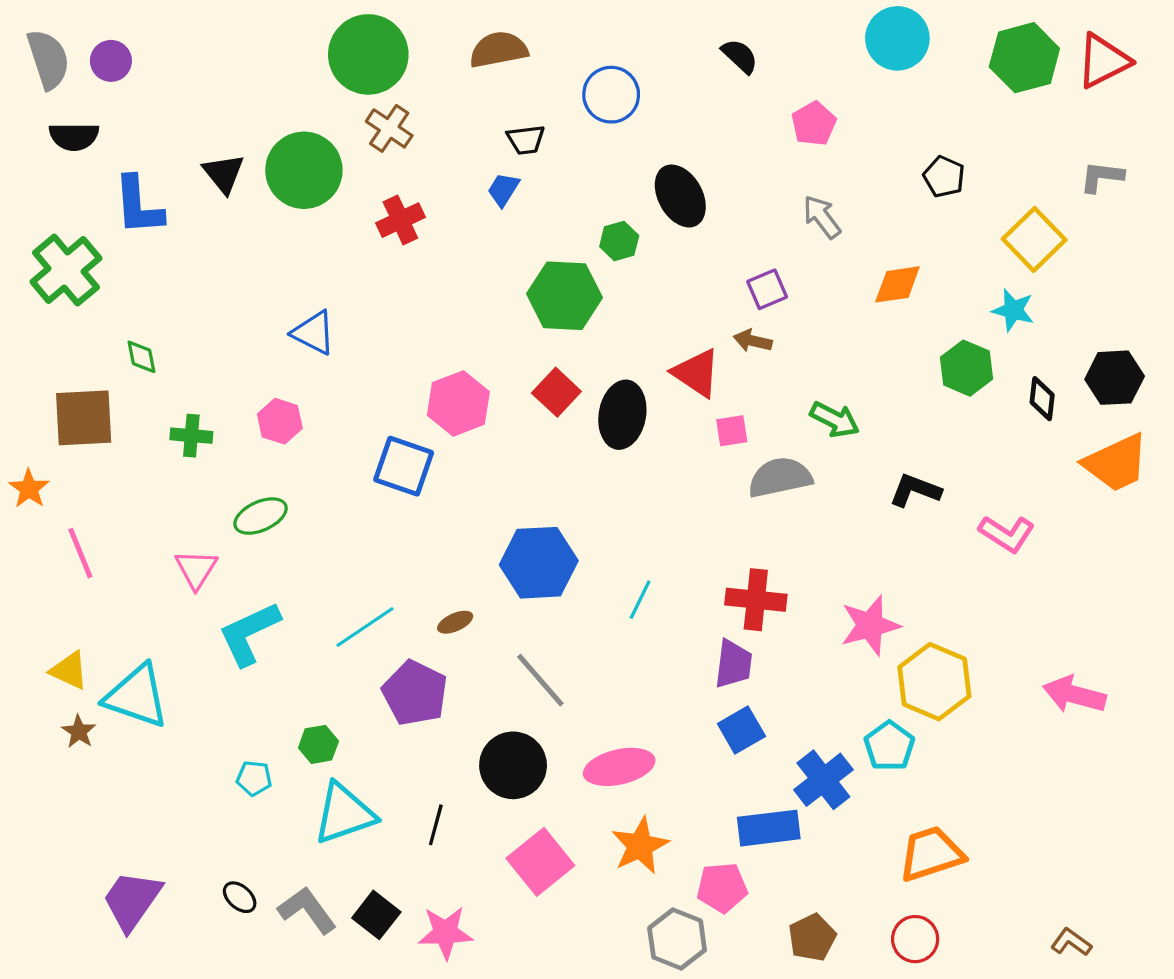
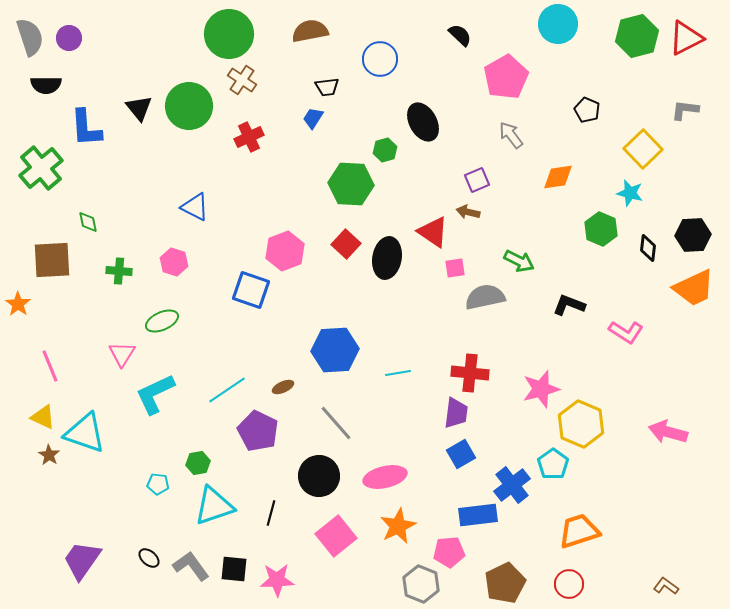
pink pentagon: (814, 124) -> (506, 77), size x1.6
pink line: (80, 553) -> (50, 366), moved
cyan line: (640, 600) -> (398, 373), turned 55
black square: (376, 915) -> (234, 569), turned -32
brown pentagon: (812, 937) -> (505, 583), size x1.4

